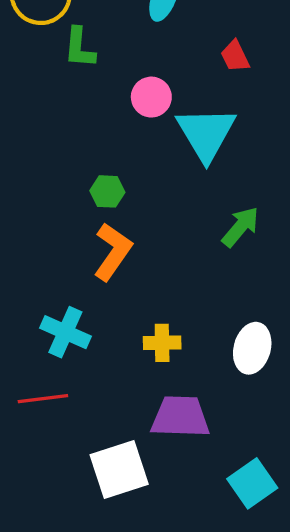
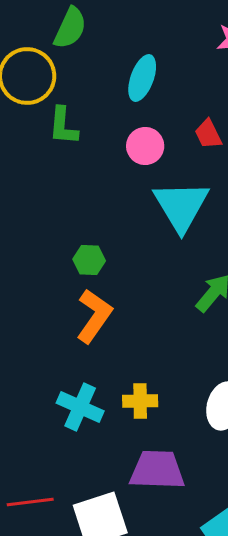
pink circle: (151, 97) -> (145, 146), moved
cyan cross: (65, 332) -> (80, 407), moved
red line: (43, 399) -> (30, 502), moved

